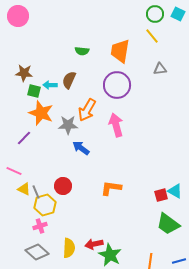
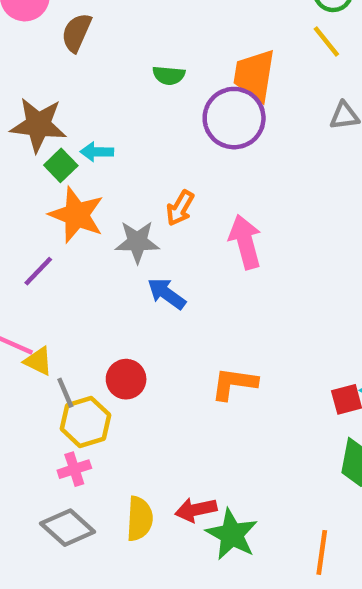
brown star: (24, 73) -> (38, 125), size x1.4
brown semicircle: (69, 80) -> (77, 33), moved
purple circle: (117, 85) -> (234, 118), moved
green square: (34, 91) -> (61, 165), turned 32
orange arrow: (87, 110) -> (180, 208), size x0.7
yellow triangle: (24, 189) -> (38, 361), moved

